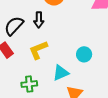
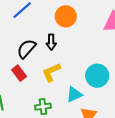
cyan circle: (84, 54) -> (97, 76), size x1.5

